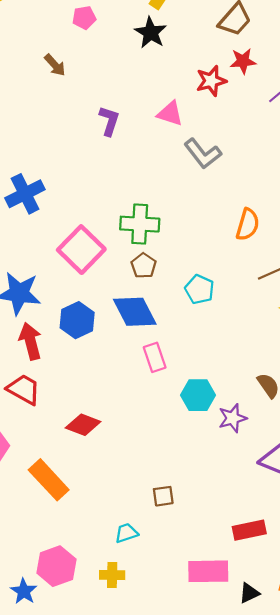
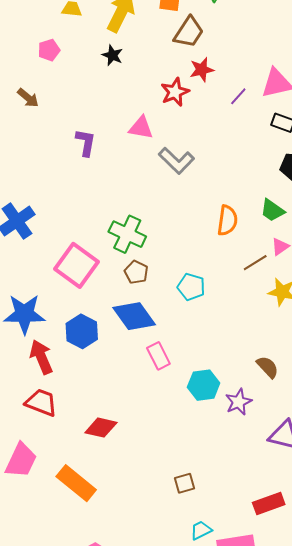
black star: (151, 33) -> (112, 55), size x0.7
green cross: (140, 224) -> (127, 234), turned 30
cyan trapezoid: (126, 533) -> (201, 530), moved

